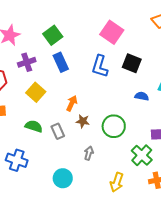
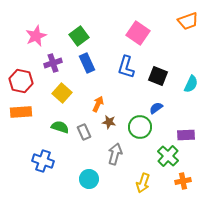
black square: (132, 63) -> (158, 76), moved
blue semicircle: (142, 96) -> (156, 108), moved, turned -48
gray arrow: (89, 153) -> (115, 154), size x1.5

